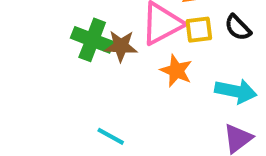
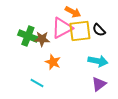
yellow square: (199, 30) -> (80, 31), size x1.6
orange star: (176, 71) -> (53, 62), moved

